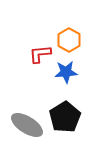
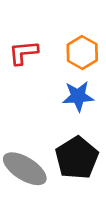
red L-shape: (40, 54) -> (23, 53), moved

